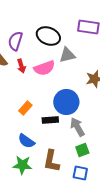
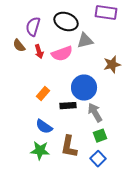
blue square: (80, 173) -> (98, 159), turned 35

